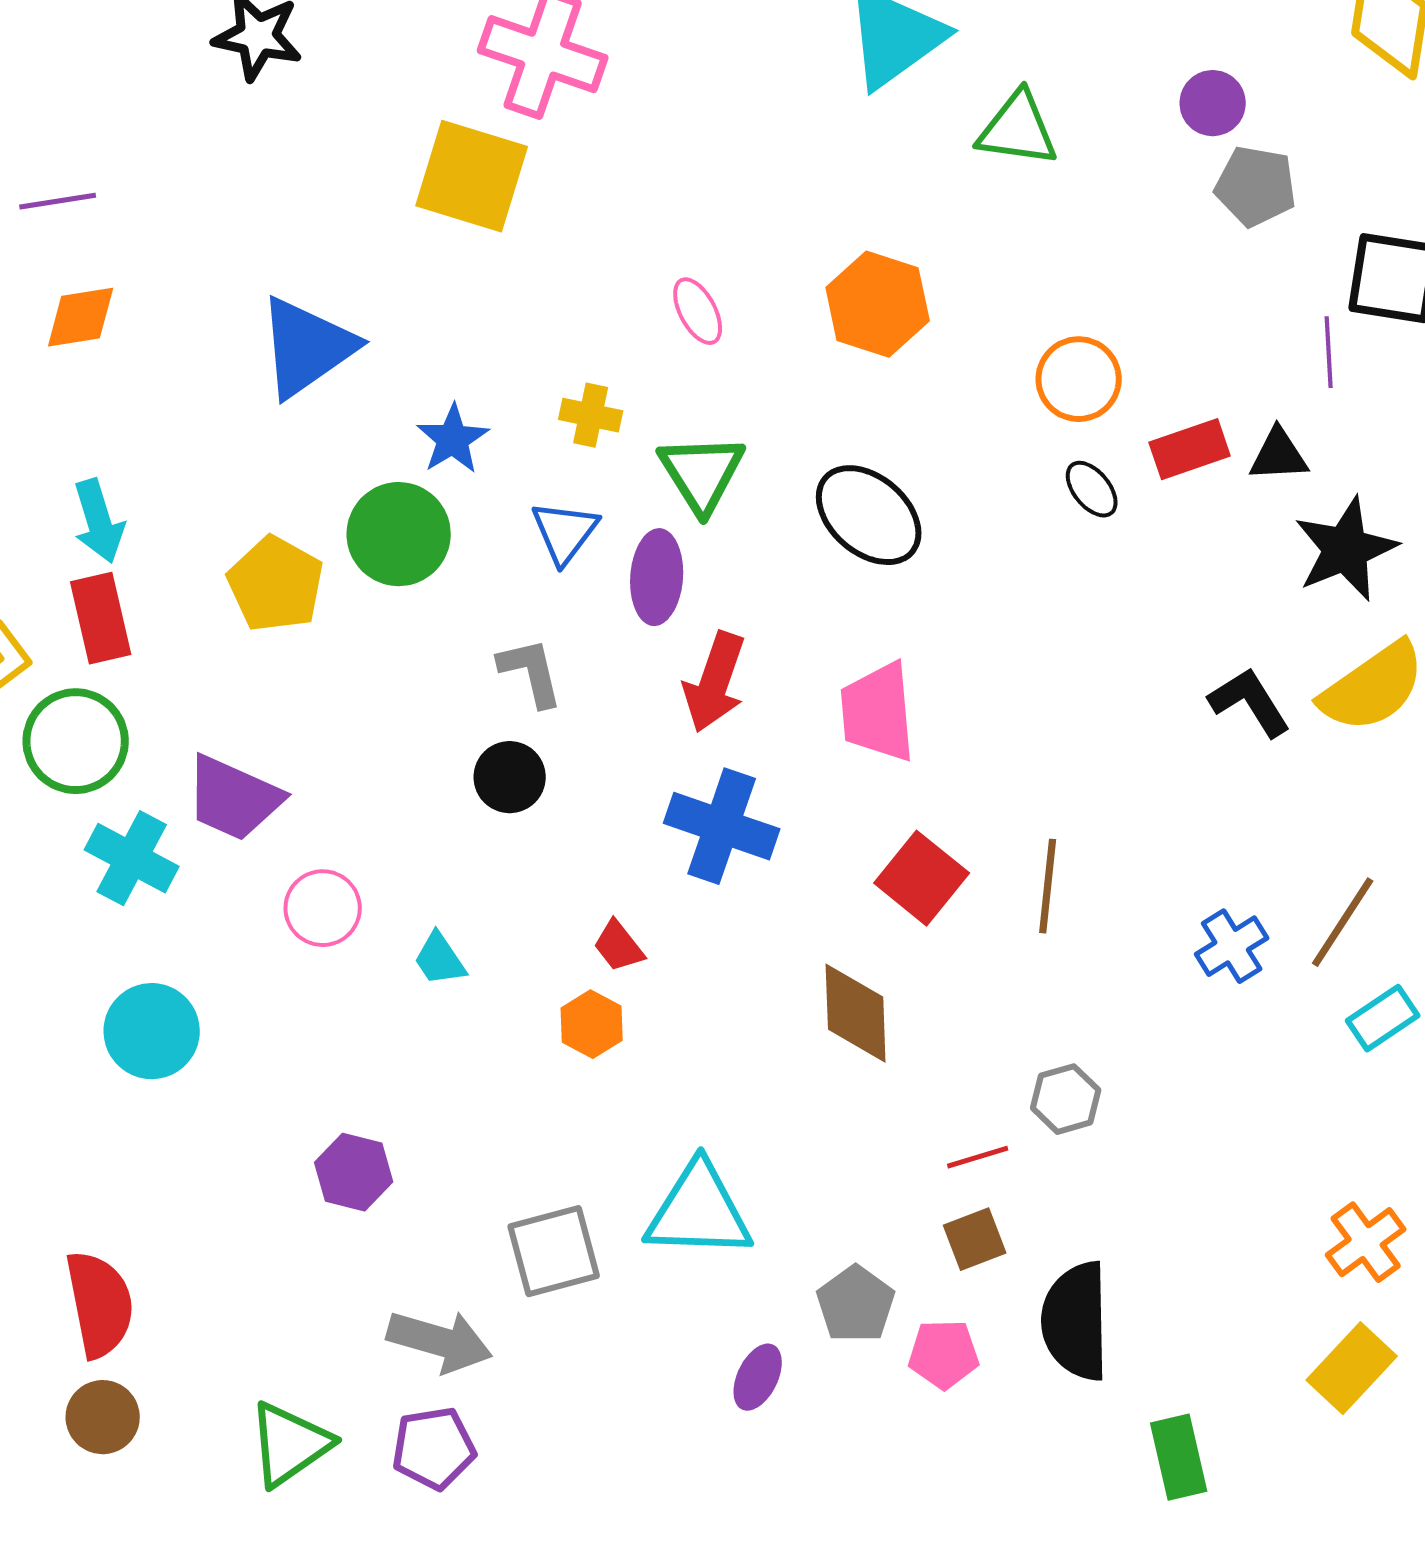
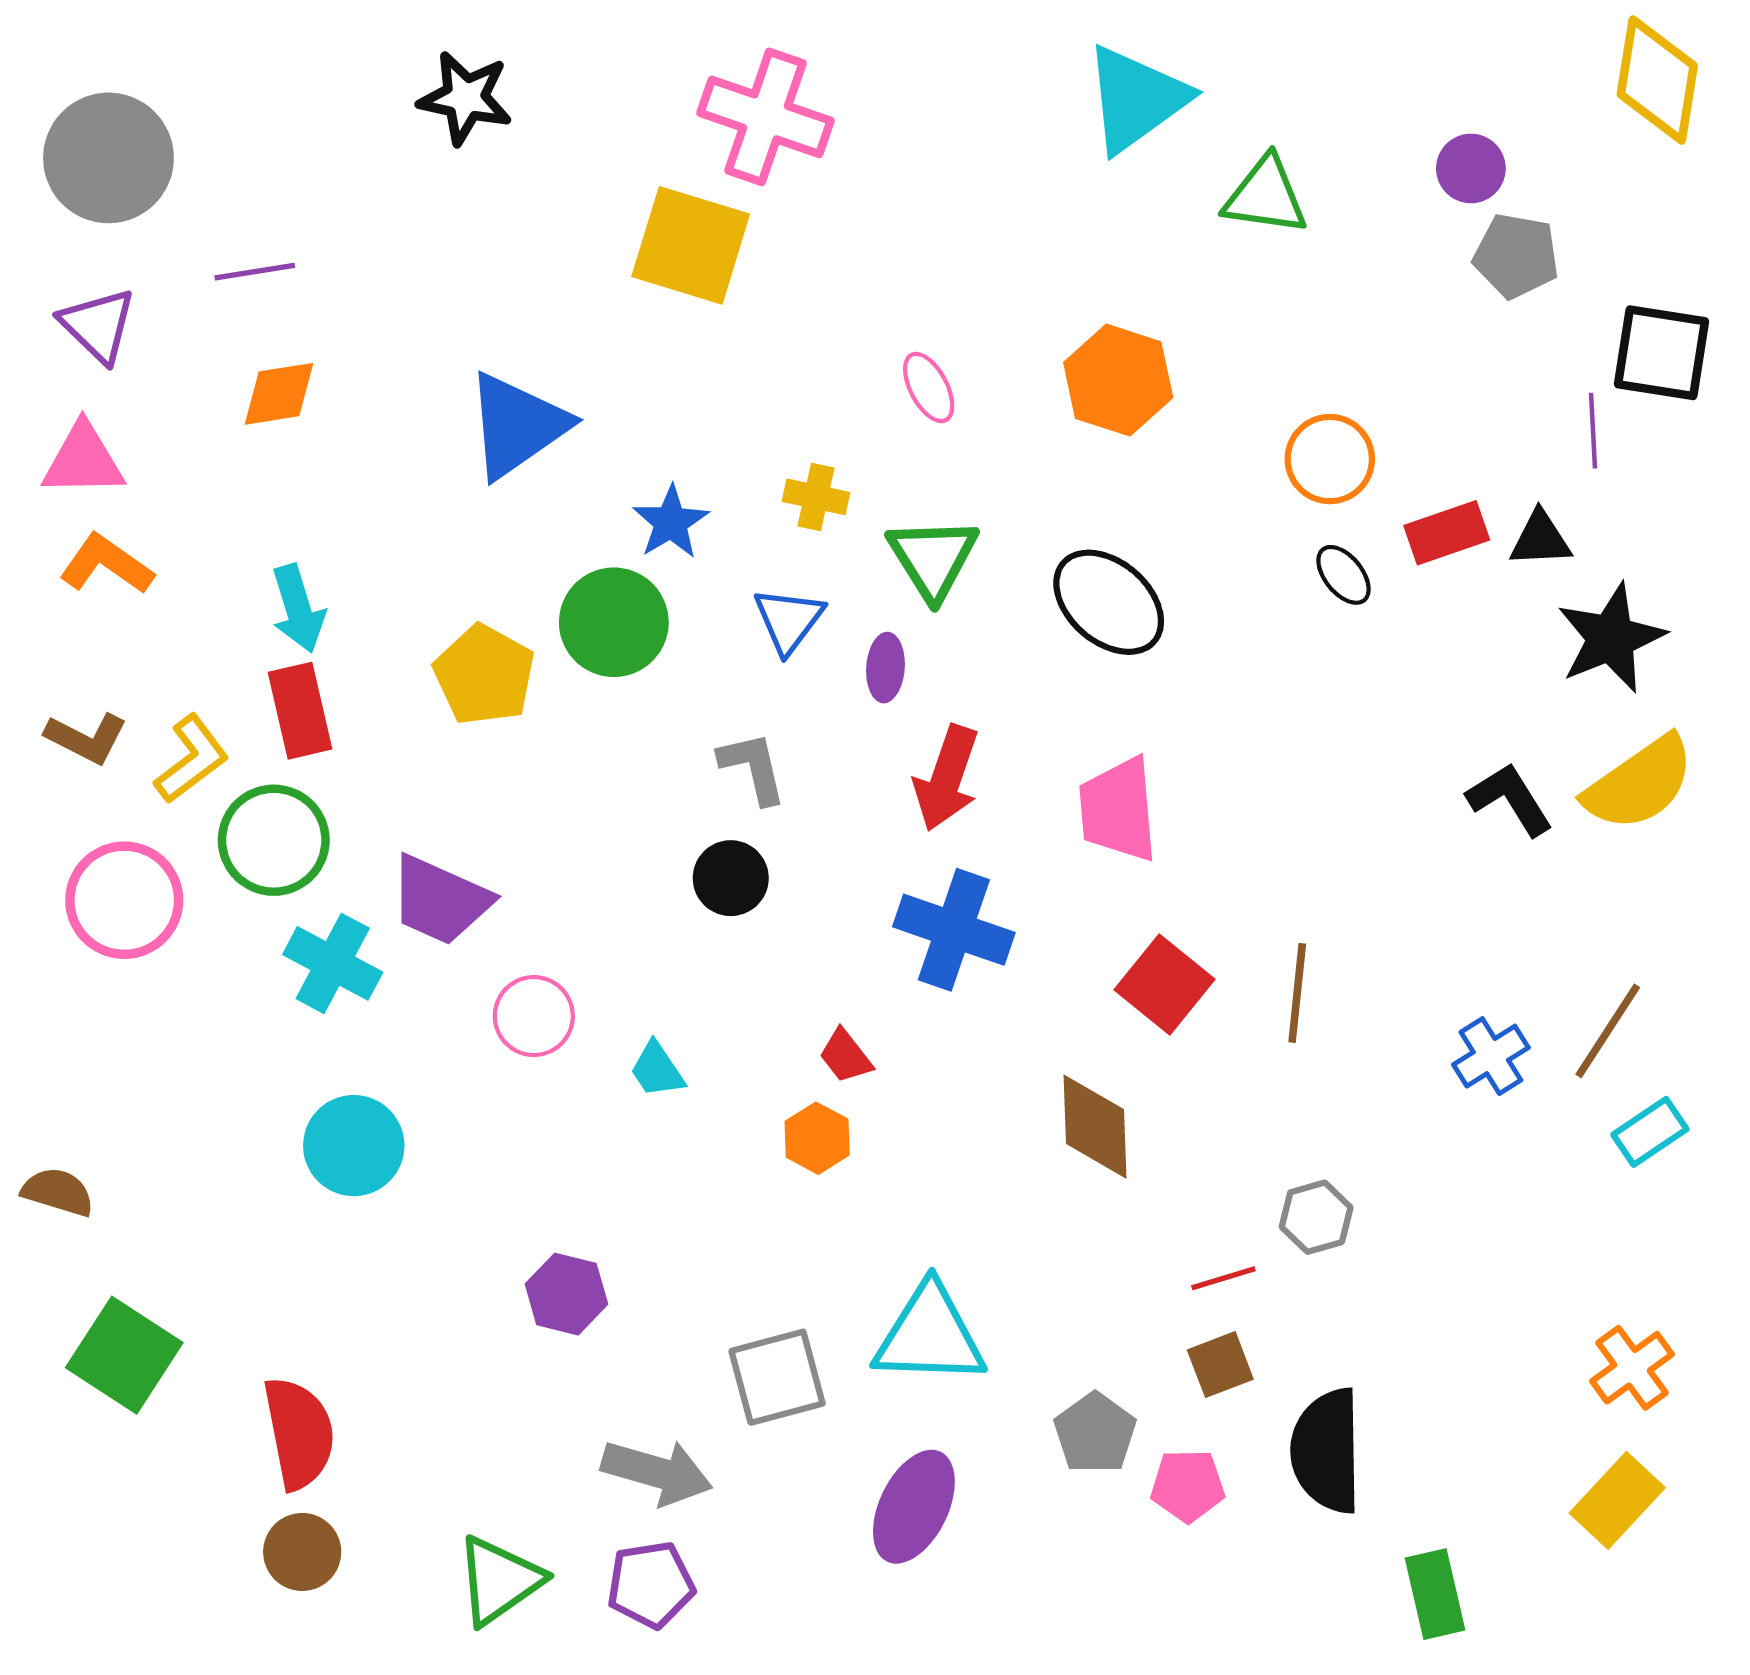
purple ellipse: (657, 577) -> (885, 668), size x0.7
purple ellipse: (758, 1377) -> (914, 1507), moved, size x1.6

